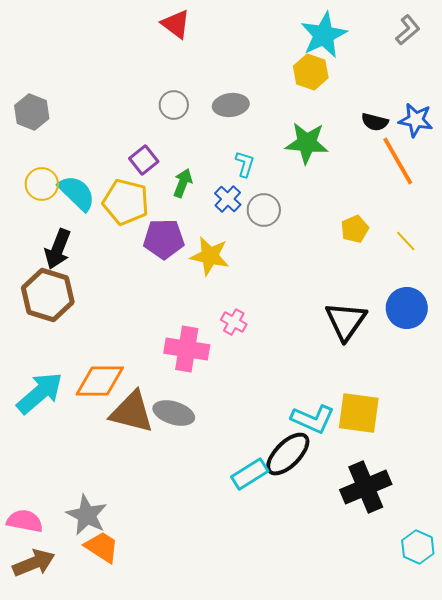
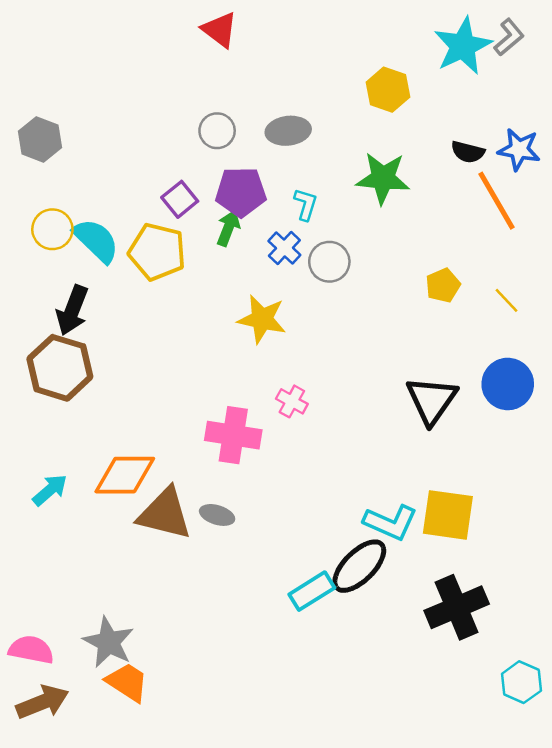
cyan star: (324, 35) -> (463, 46), moved
purple pentagon: (164, 239) -> (241, 192), moved
cyan arrow: (40, 393) -> (50, 490), size x0.6
gray ellipse: (174, 413) -> (217, 515), size x0.7

